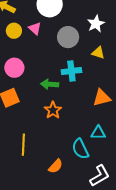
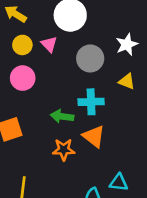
pink circle: (14, 68) -> (23, 78), moved
orange triangle: (102, 98) -> (94, 136), moved, turned 48
orange star: (53, 110) -> (64, 150), turned 30

